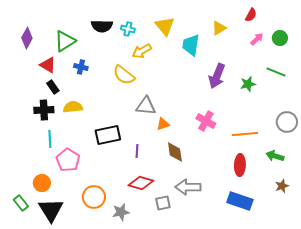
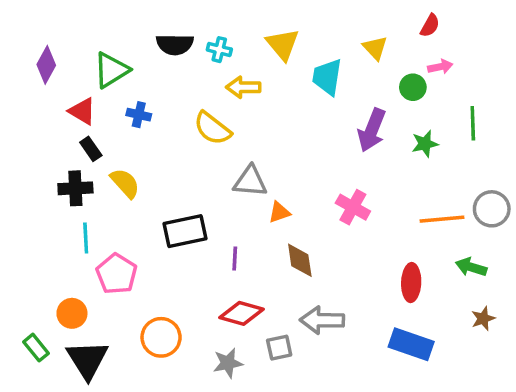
yellow triangle: (219, 28) -> (375, 48), turned -42
green circle: (280, 38) -> (413, 87), moved
pink arrow: (257, 39) -> (440, 67), turned 32
yellow arrow: (142, 51) -> (243, 87), turned 30
green line: (276, 72) -> (473, 123), turned 66
yellow semicircle: (73, 107) -> (125, 183), turned 54
orange line: (245, 134) -> (442, 219), moved
gray star: (121, 212) -> (228, 363), moved

